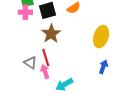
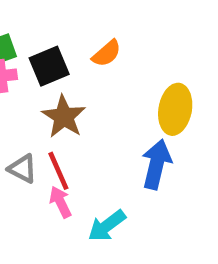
gray triangle: (30, 63) -> (22, 169), moved
blue arrow: (103, 67) -> (156, 164), moved, size x1.5

